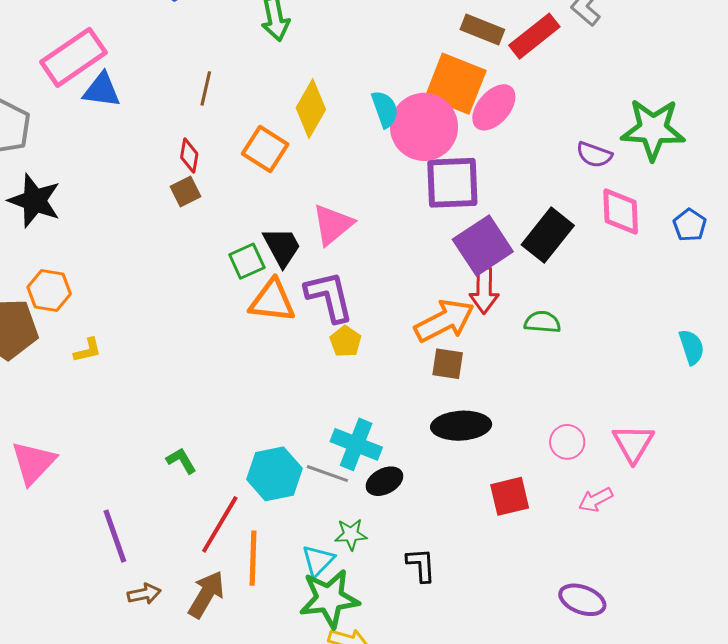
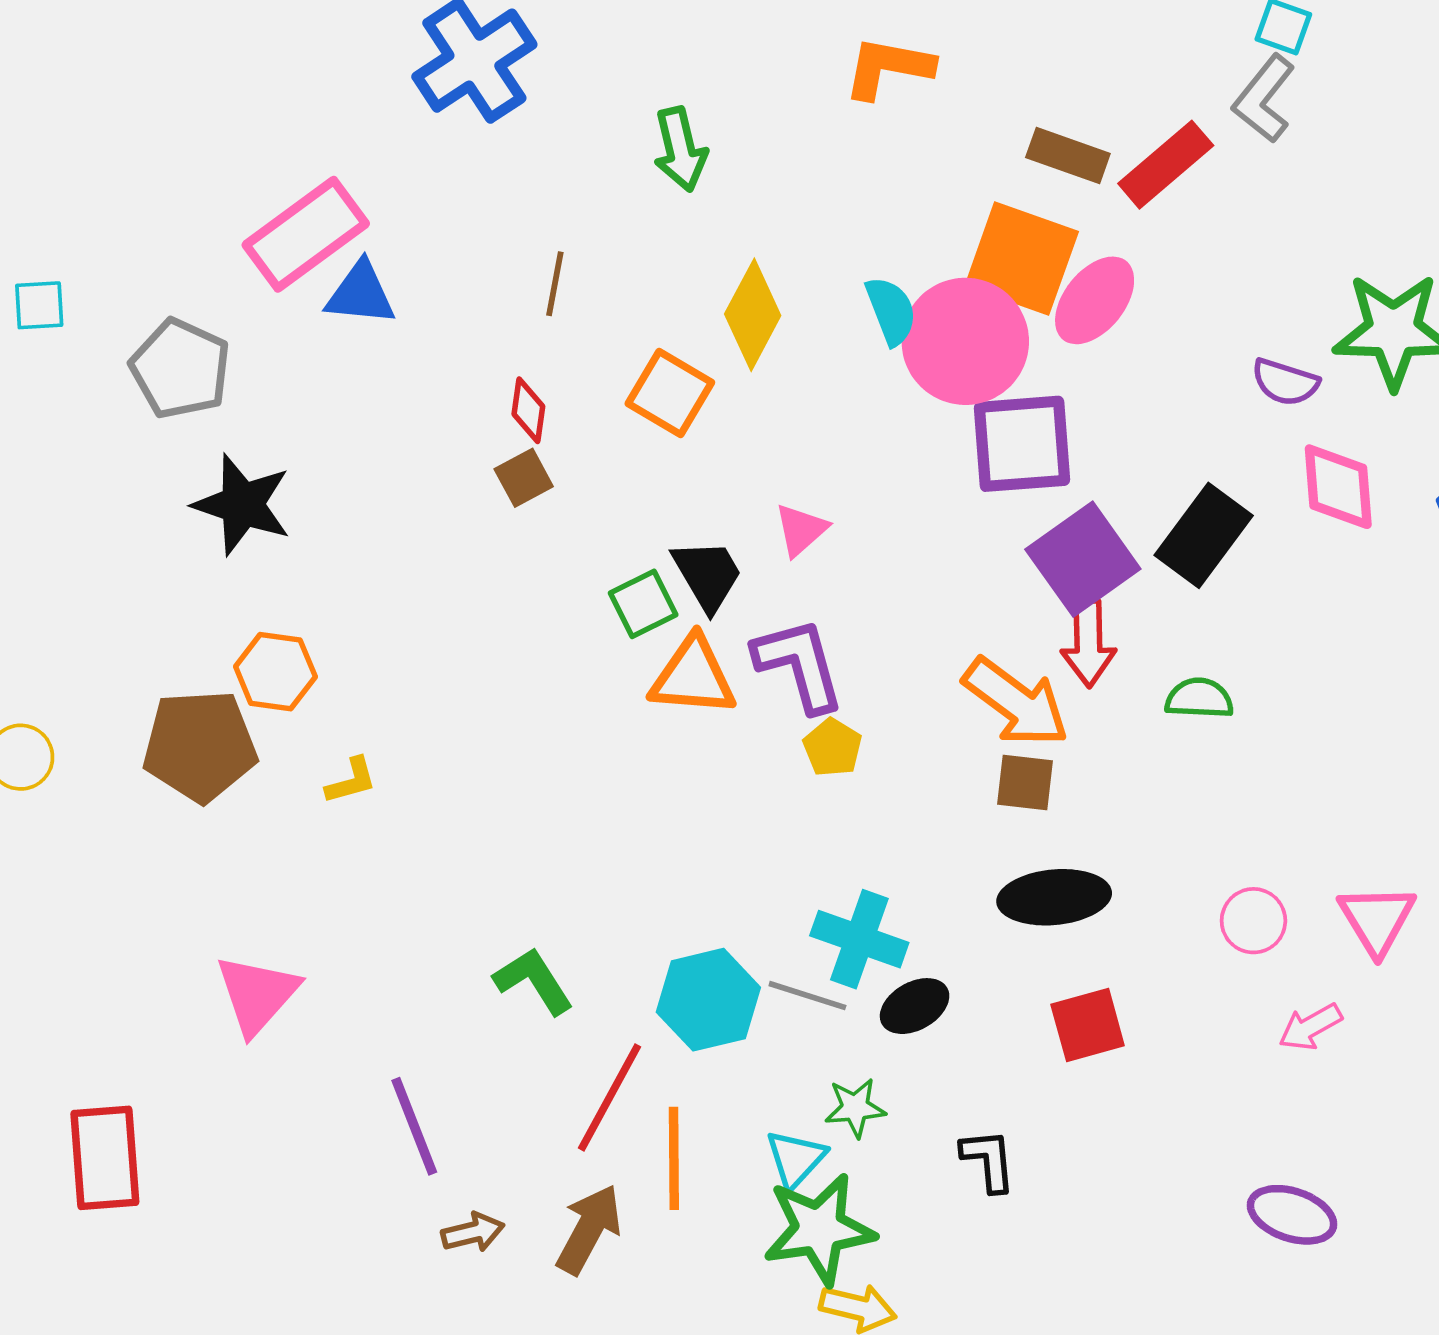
pink triangle: (333, 225) -> (801, 530), size x0.7
orange arrow: (444, 321) -> (1016, 702), turned 66
green L-shape: (181, 461) -> (534, 981), size x1.4
red square: (510, 496) -> (1088, 1025), moved

